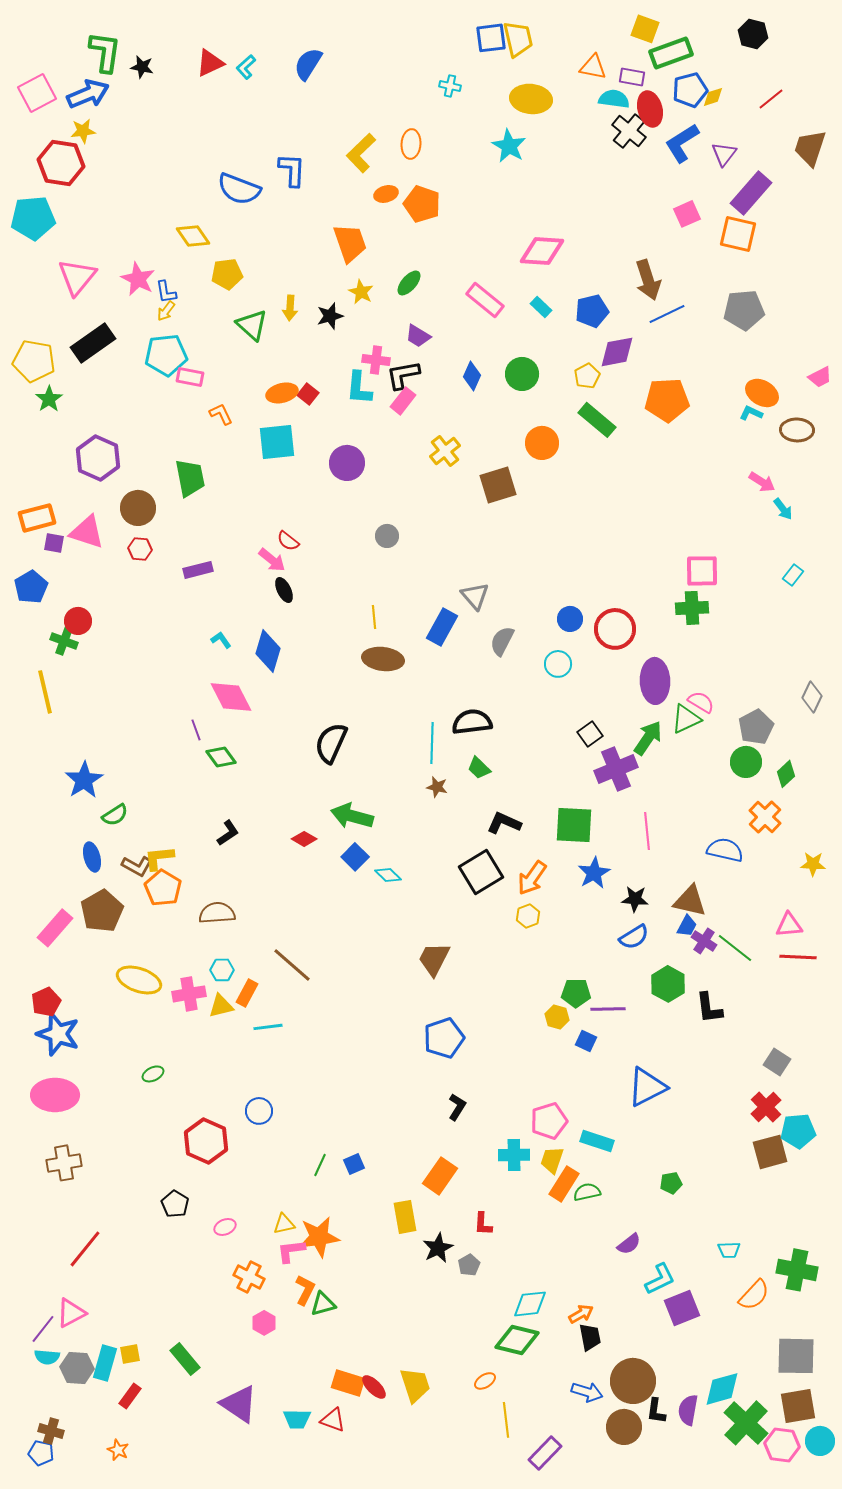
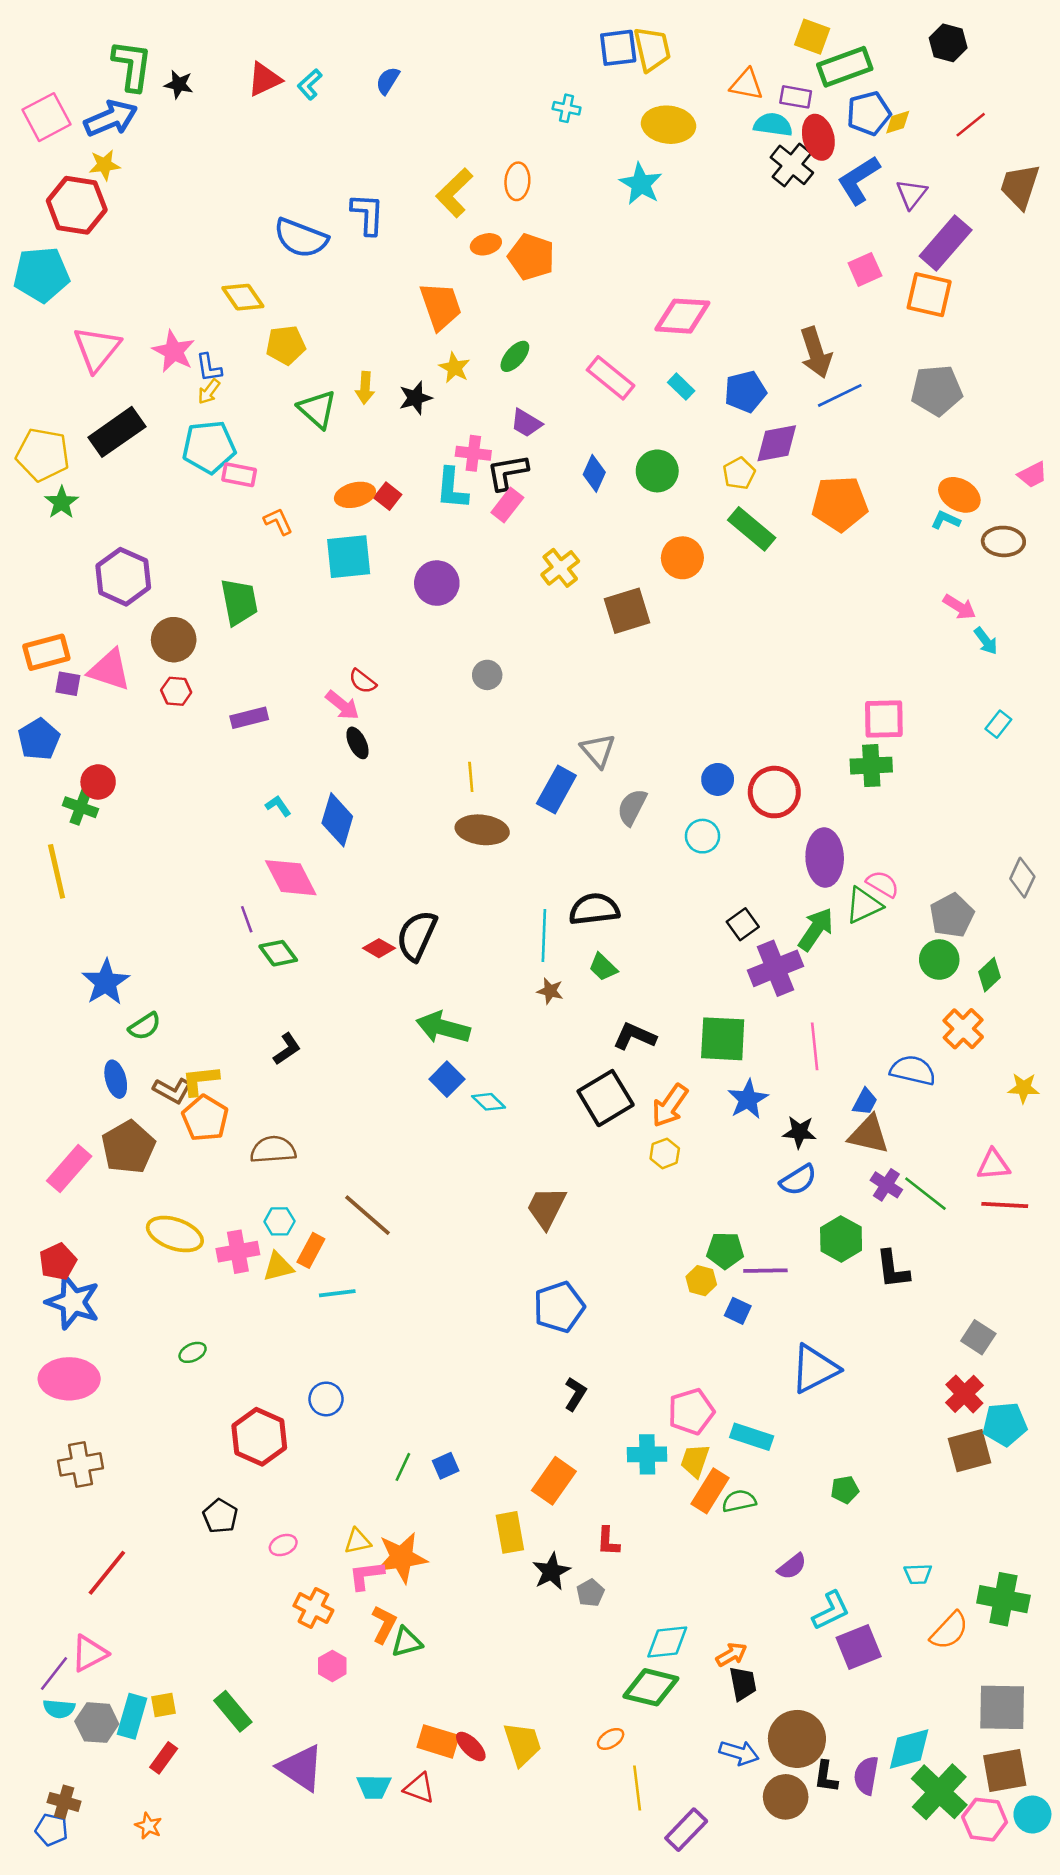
blue semicircle: (308, 64) -> (388, 81), size x0.7
red diamond: (304, 839) -> (379, 948), moved
blue trapezoid: (687, 926) -> (865, 1102), moved

